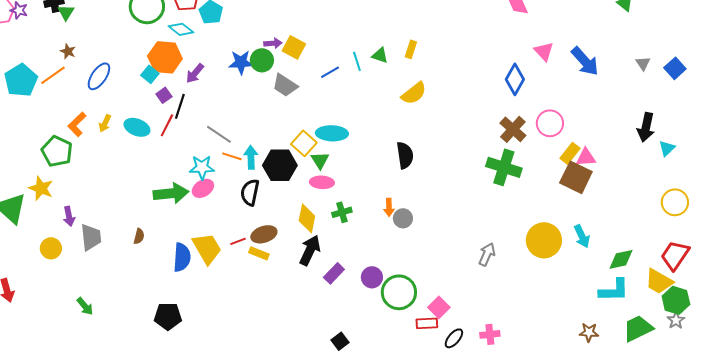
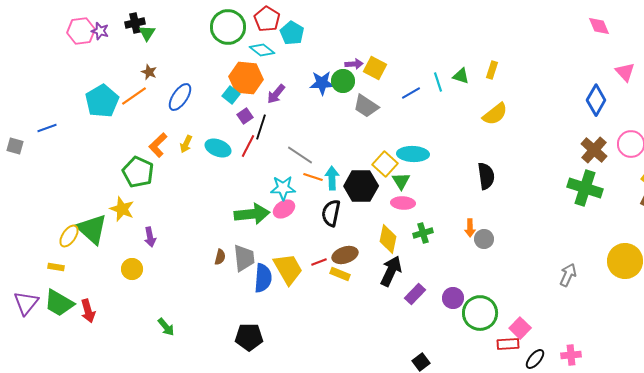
gray trapezoid: (91, 237) -> (244, 258), moved

